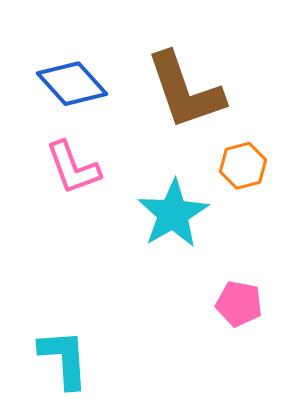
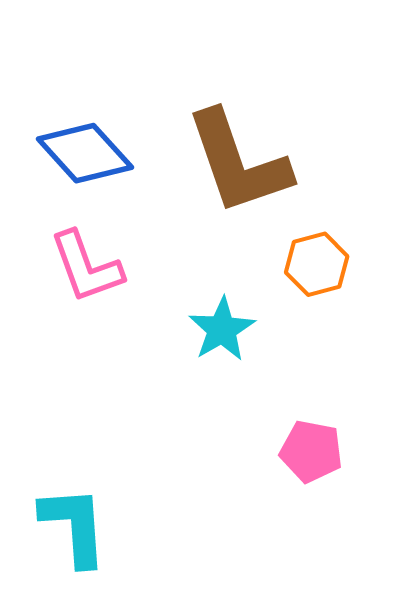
cyan star: (173, 214) -> (222, 329), size x0.7

